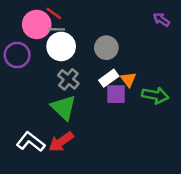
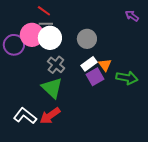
pink circle: (37, 24) -> (32, 35), moved
purple square: (116, 94) -> (95, 77), turned -30

